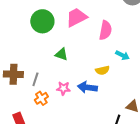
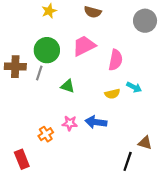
yellow semicircle: (102, 70) -> (112, 94), moved
brown cross: (13, 74) -> (15, 67), moved
gray line: (35, 79) -> (39, 73), moved

